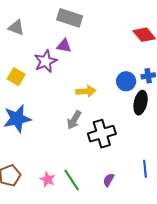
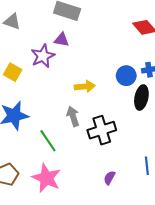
gray arrow: (74, 120) -> (73, 116), turned 132
pink star: (48, 179) -> (46, 178), size x1.8
green line: (72, 180) -> (48, 141), moved

